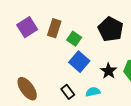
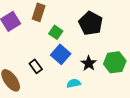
brown rectangle: (54, 28) -> (39, 12), moved
black rectangle: (68, 92) -> (36, 66), moved

